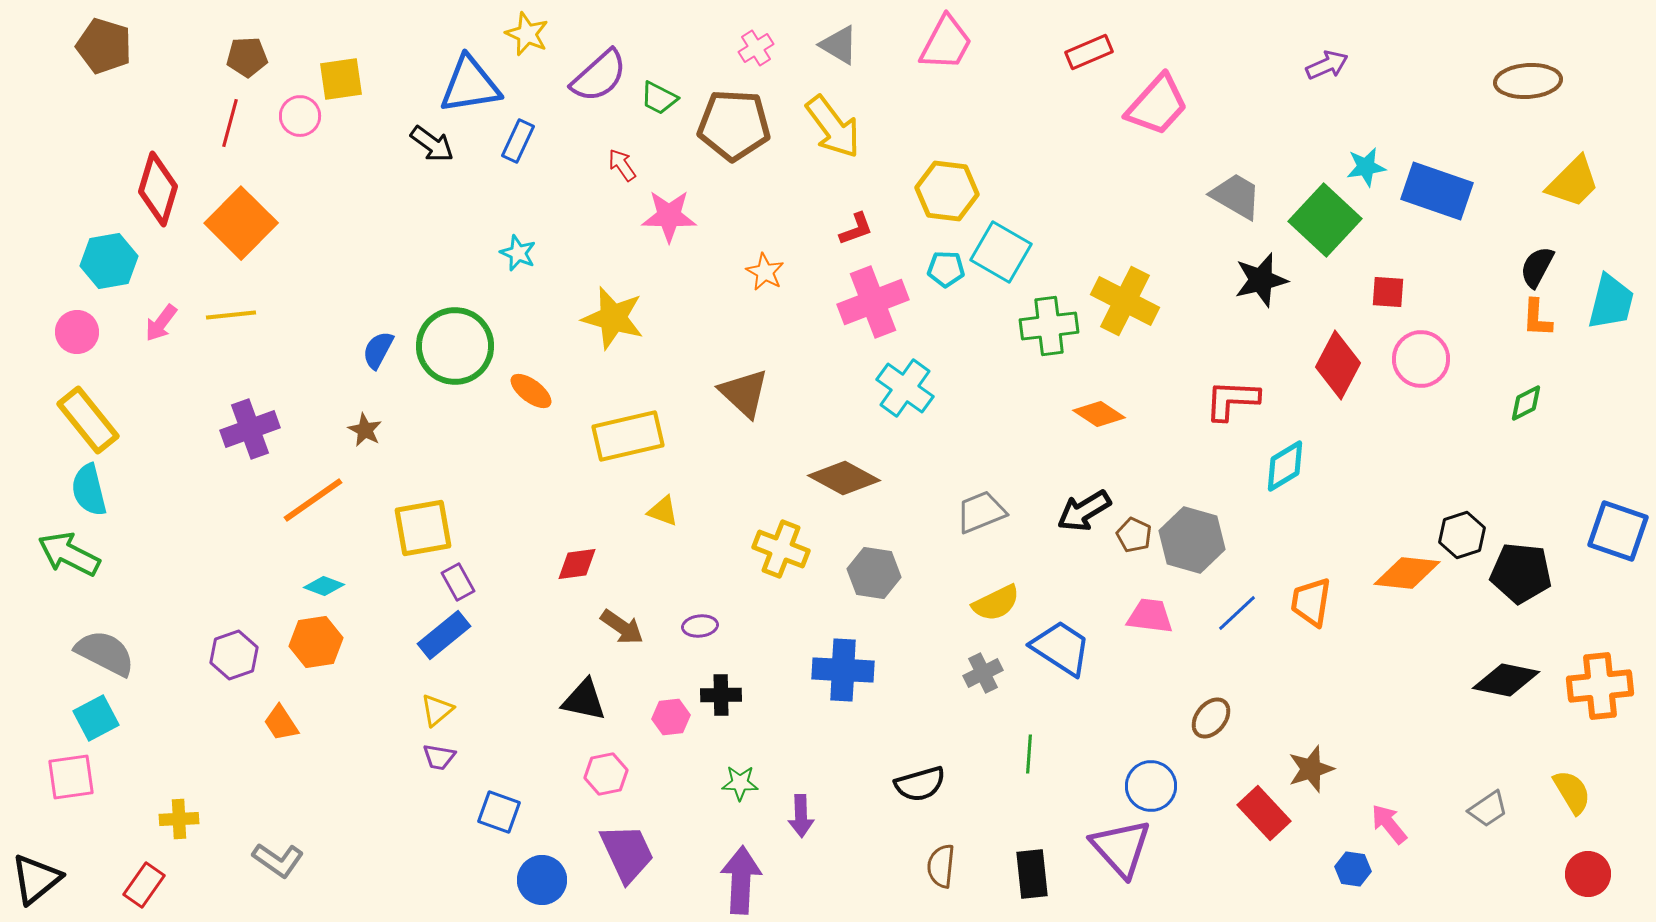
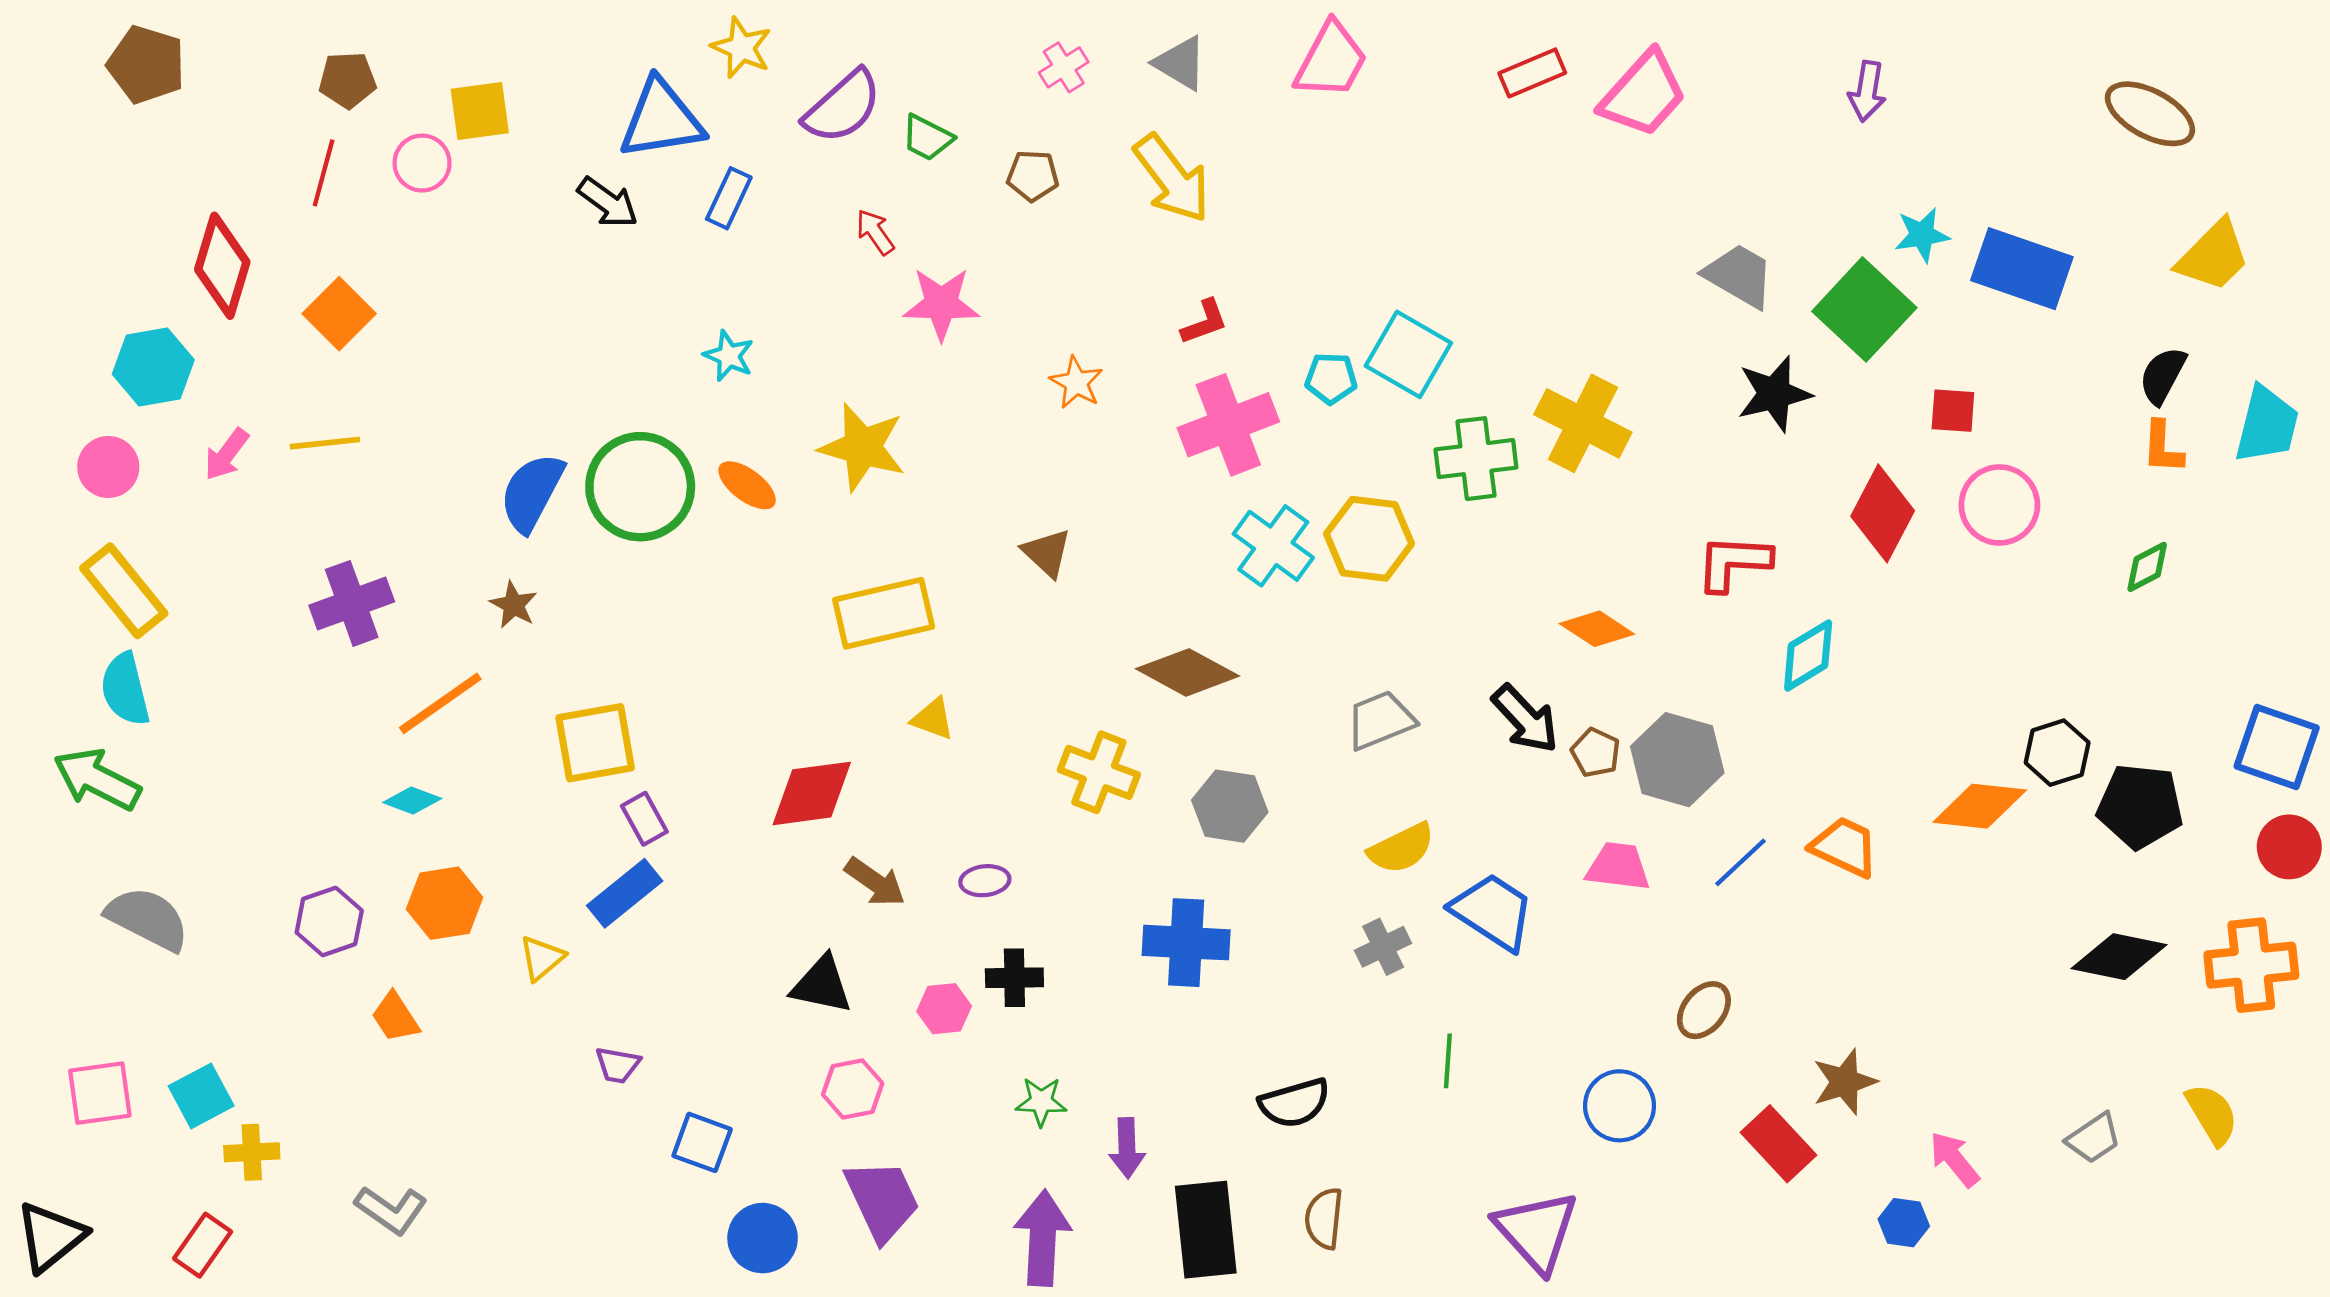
purple arrow: (1327, 65) -> (1867, 91), turned 123
brown ellipse: (1528, 81) -> (2150, 114), turned 32
pink trapezoid: (1157, 105) -> (1643, 94), moved
brown pentagon: (734, 125) -> (1033, 176), size x0.5
yellow hexagon: (947, 191) -> (1369, 539), moved
orange square: (241, 223) -> (339, 314), size x0.7
blue semicircle: (378, 350) -> (532, 492), size x1.5
orange ellipse: (531, 391) -> (747, 485), moved
brown triangle: (744, 393) -> (1047, 553), size x0.7
orange diamond: (1099, 414) -> (1597, 629), moved
black arrow: (1084, 511) -> (1525, 719), turned -102
red diamond: (577, 564) -> (812, 793), size x1.5
cyan diamond: (324, 586) -> (412, 800), moved
orange trapezoid: (1311, 602) -> (1845, 847), turned 106
yellow triangle: (437, 710) -> (542, 958), moved
cyan square: (96, 718) -> (201, 1096), moved
purple triangle: (1121, 848) -> (1536, 1231), moved
black rectangle: (1032, 874) -> (1206, 1230), moved, size x1.4
red circle: (1588, 874) -> (2289, 847), moved

